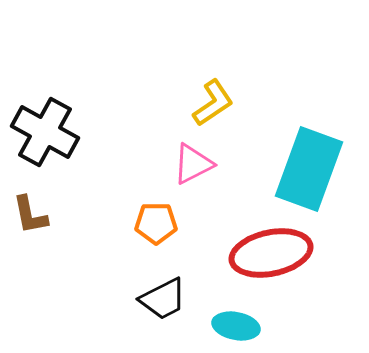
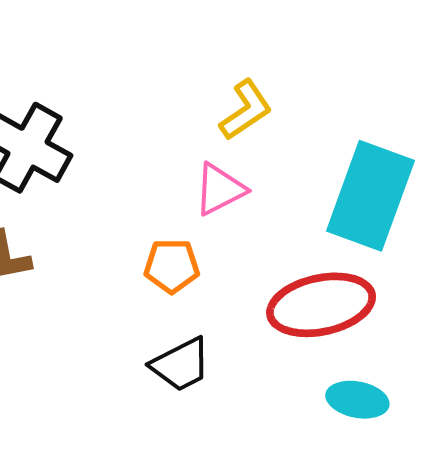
cyan ellipse: (236, 326) -> (357, 400), moved

